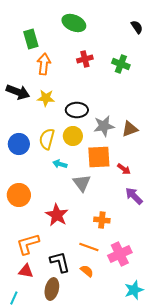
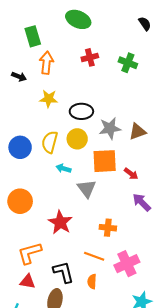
black arrow: (18, 92) -> (19, 77), moved, size x0.6
orange semicircle: (87, 271) -> (92, 282), turned -128

